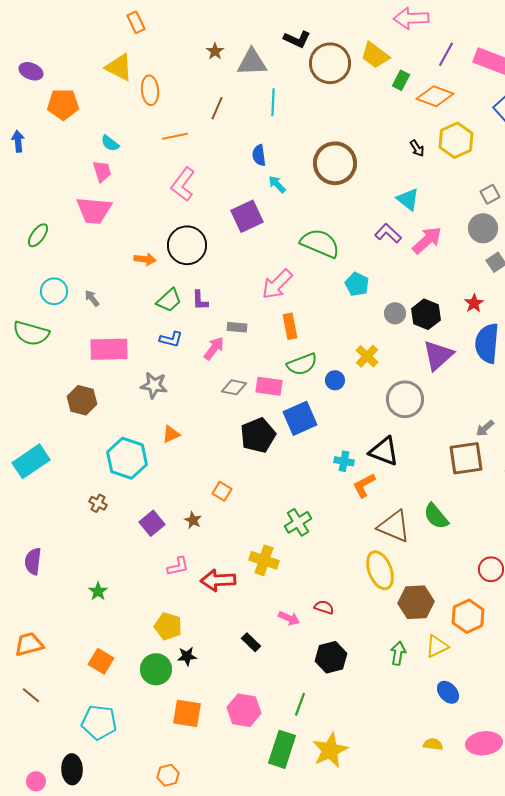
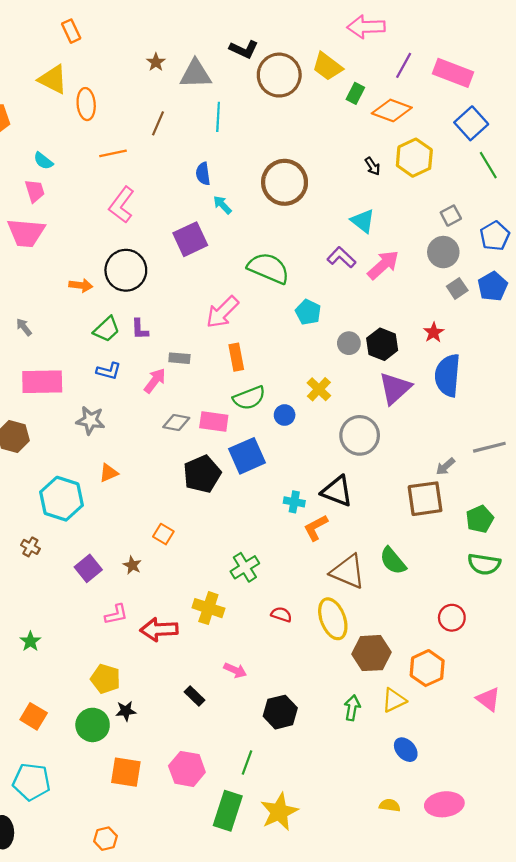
red semicircle: (324, 607) -> (281, 614), moved

